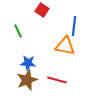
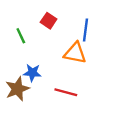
red square: (42, 10) -> (49, 21), moved
brown star: (27, 80) -> (17, 89), moved

